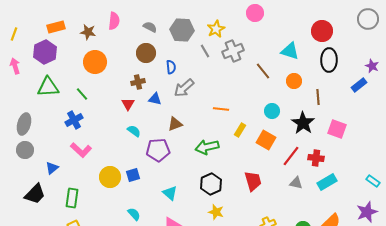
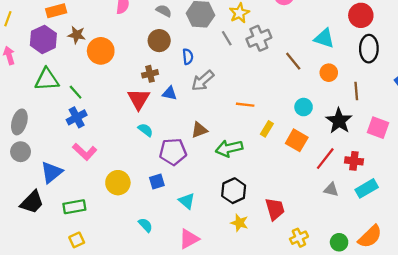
brown star: (88, 32) -> (77, 35), moved
green line: (82, 94) -> (76, 92), moved
red triangle: (128, 104) -> (139, 99), size x1.5
brown triangle: (175, 124) -> (199, 130), moved
blue triangle: (52, 168) -> (51, 172), size x1.5
blue square: (133, 175) -> (157, 182), moved
red trapezoid: (253, 181) -> (275, 209), moved
green rectangle: (72, 198) -> (74, 207), turned 72

